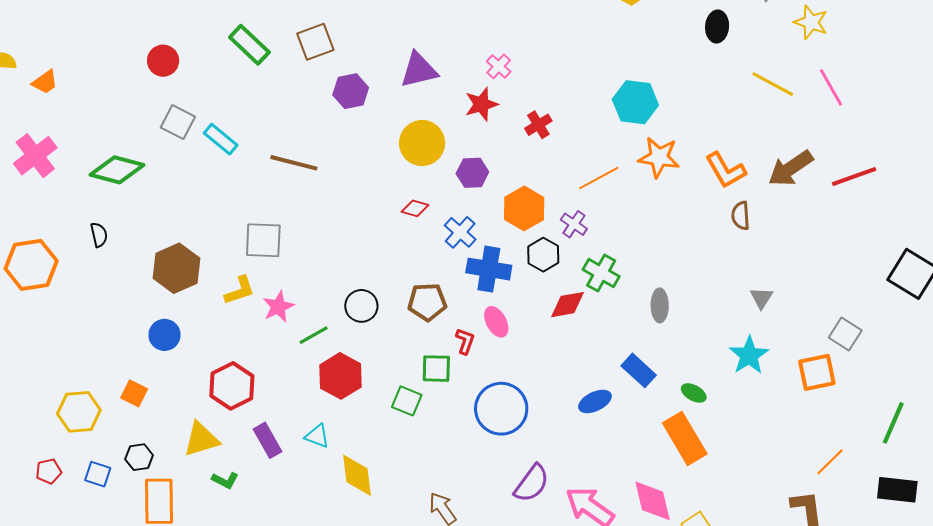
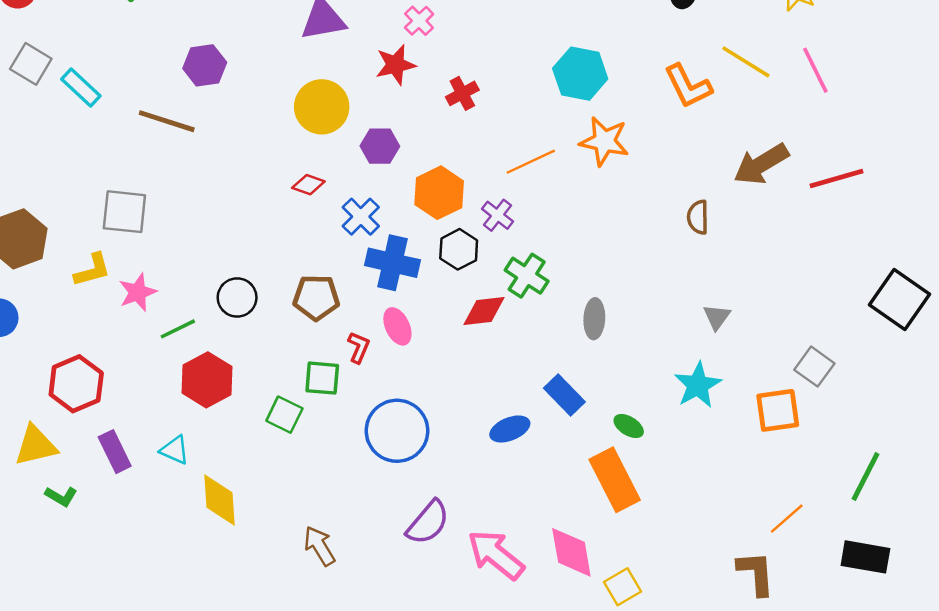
purple hexagon: (351, 91) -> (205, 65), moved
orange L-shape: (726, 170) -> (688, 86), moved

